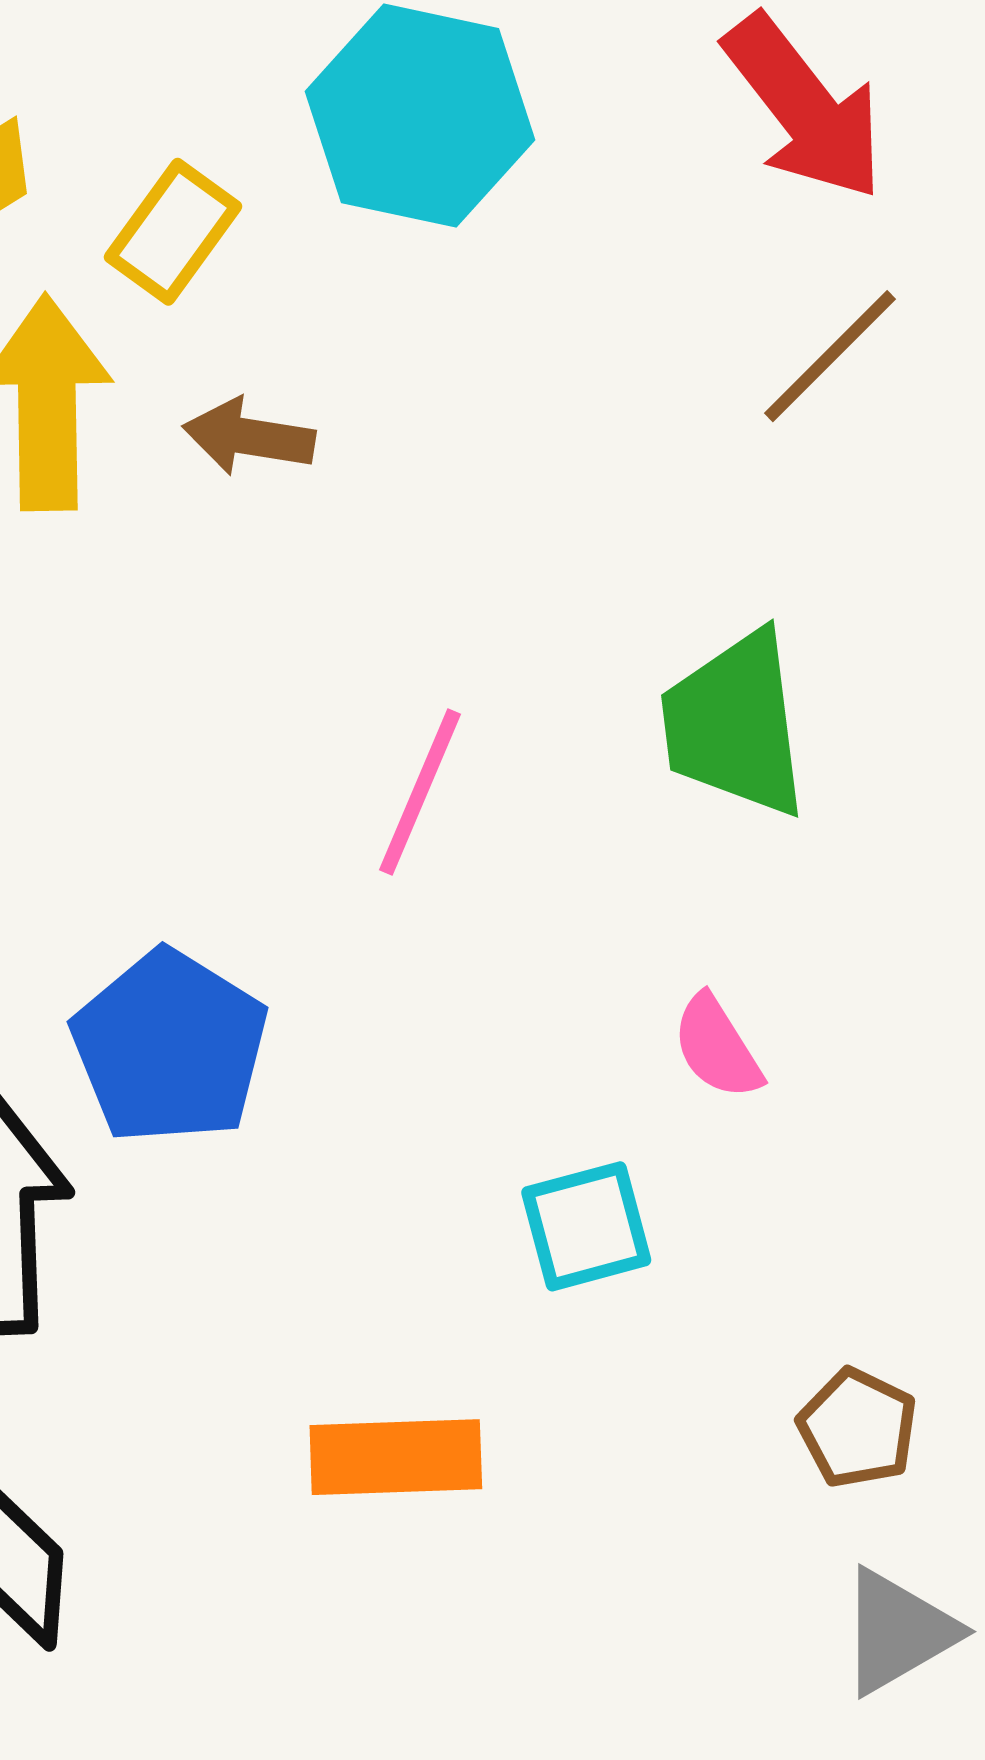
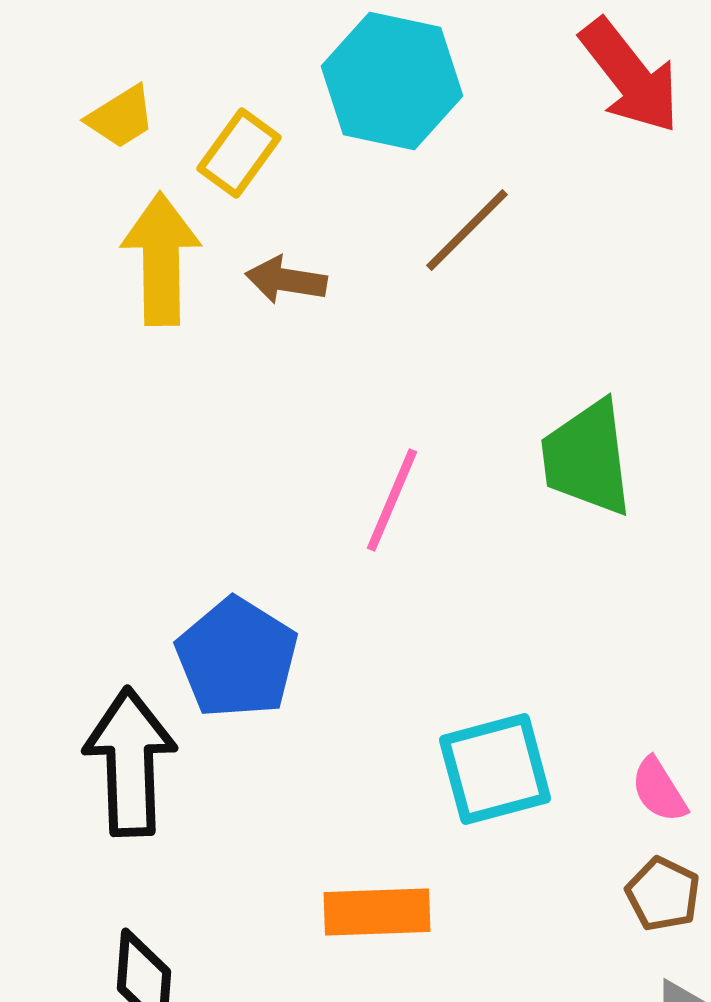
brown line: (830, 356) -> (467, 230), moved
pink semicircle: (717, 1047) -> (659, 790), moved
cyan square: (586, 1226) -> (495, 769), size x1.4

